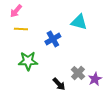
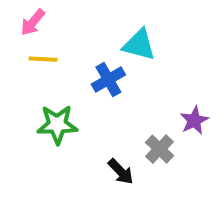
cyan triangle: (79, 22) -> (139, 45), moved
purple star: (95, 79) -> (194, 120), moved

